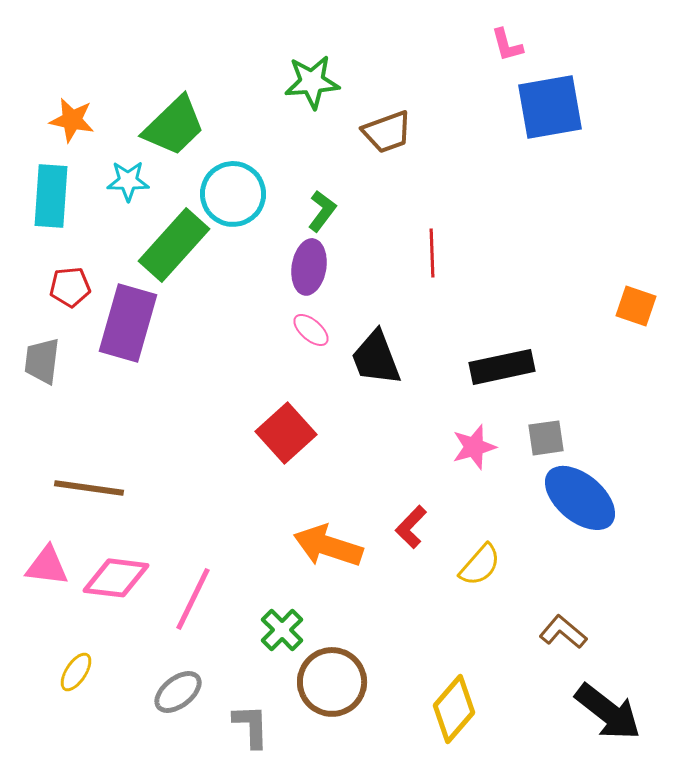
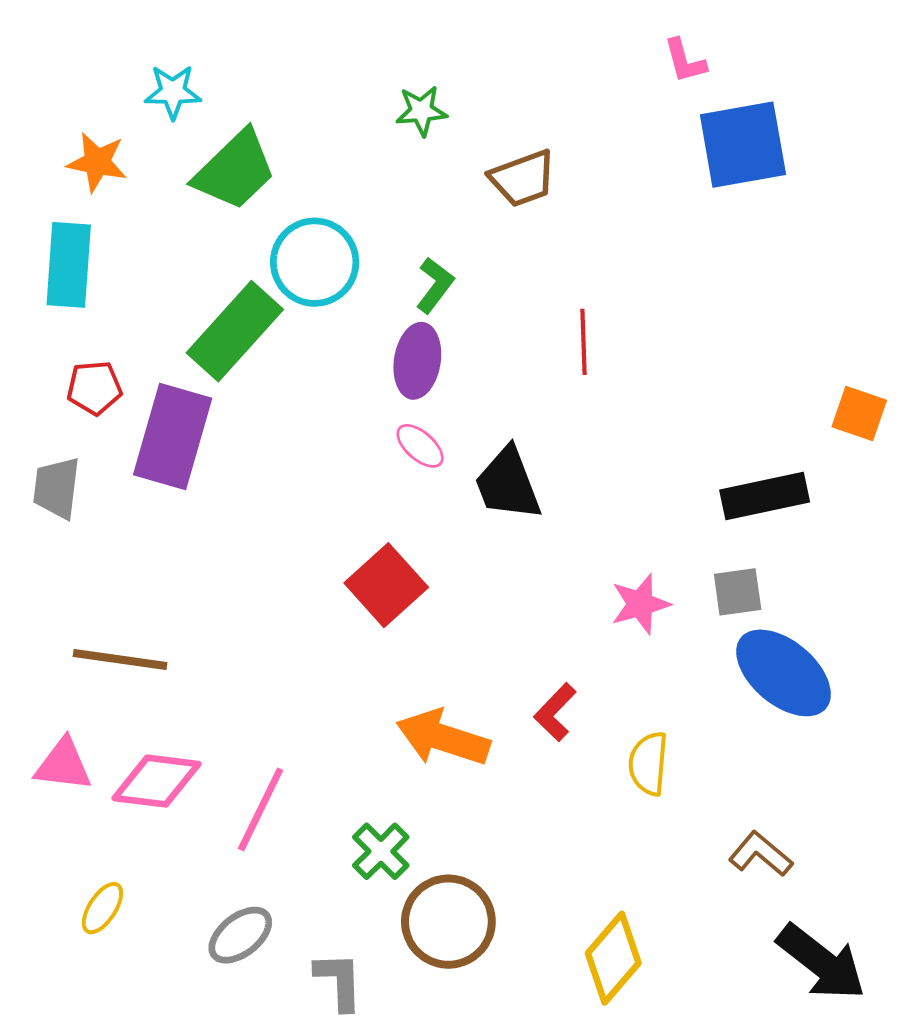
green star: (312, 82) -> (421, 111), size x0.7
cyan star: (128, 181) -> (173, 92), moved
black rectangle: (502, 367) -> (765, 496), moved
yellow semicircle: (480, 565) -> (648, 763), turned 144

